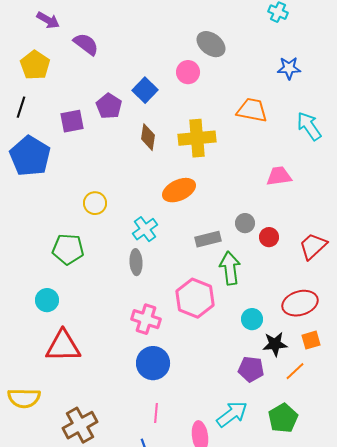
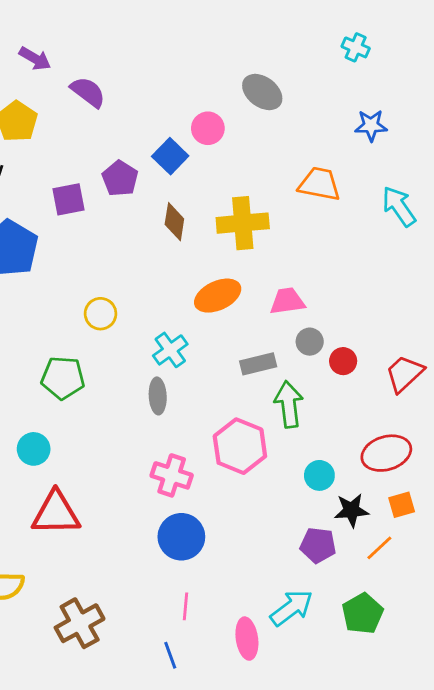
pink circle: (188, 72) -> (208, 128), moved
pink trapezoid: (279, 176) -> (287, 301), moved

